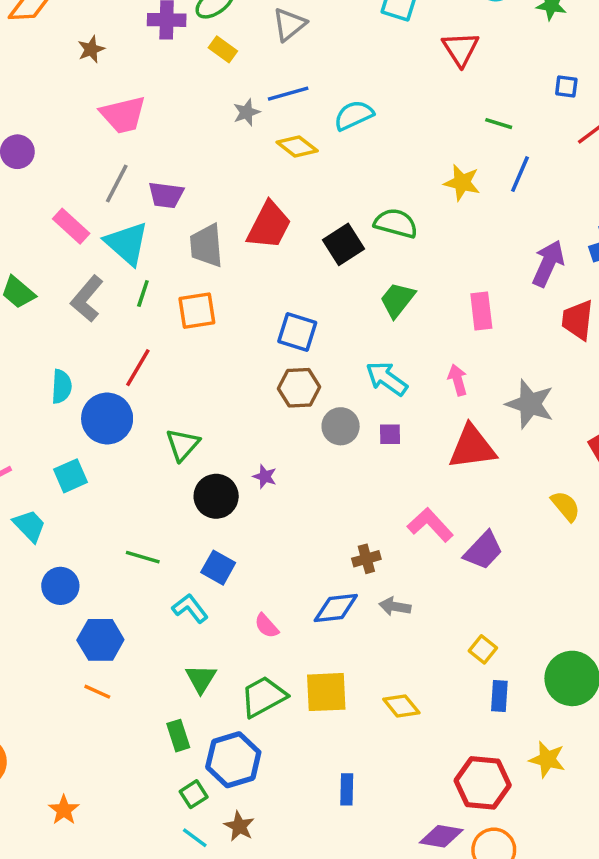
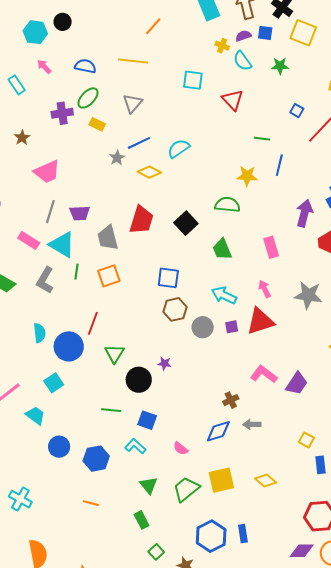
blue square: (566, 86) -> (297, 111), turned 32
green semicircle: (396, 223) -> (227, 205), moved
green trapezoid: (397, 300) -> (222, 249), turned -50
red line: (138, 368) -> (93, 323), moved
red triangle: (472, 447) -> (260, 321), moved
green line: (143, 557) -> (111, 410), moved
blue hexagon: (100, 640) -> (96, 459), moved
blue hexagon: (233, 760) -> (211, 536), moved

